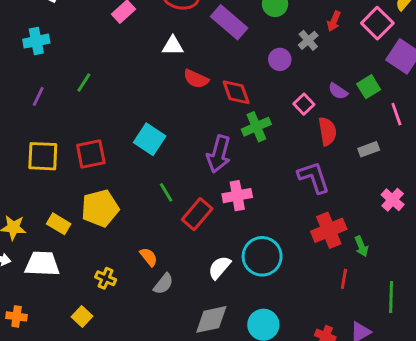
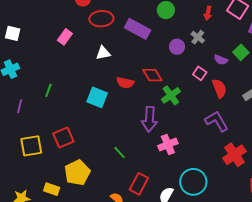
gray cross: (308, 40) -> (198, 37), moved
red semicircle: (196, 79) -> (125, 83), moved
cyan square: (150, 139) -> (97, 97), moved
red rectangle: (197, 214) -> (139, 184), moved

